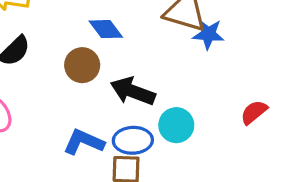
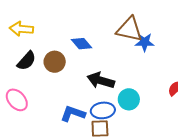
brown circle: (82, 65) -> (55, 62), moved

